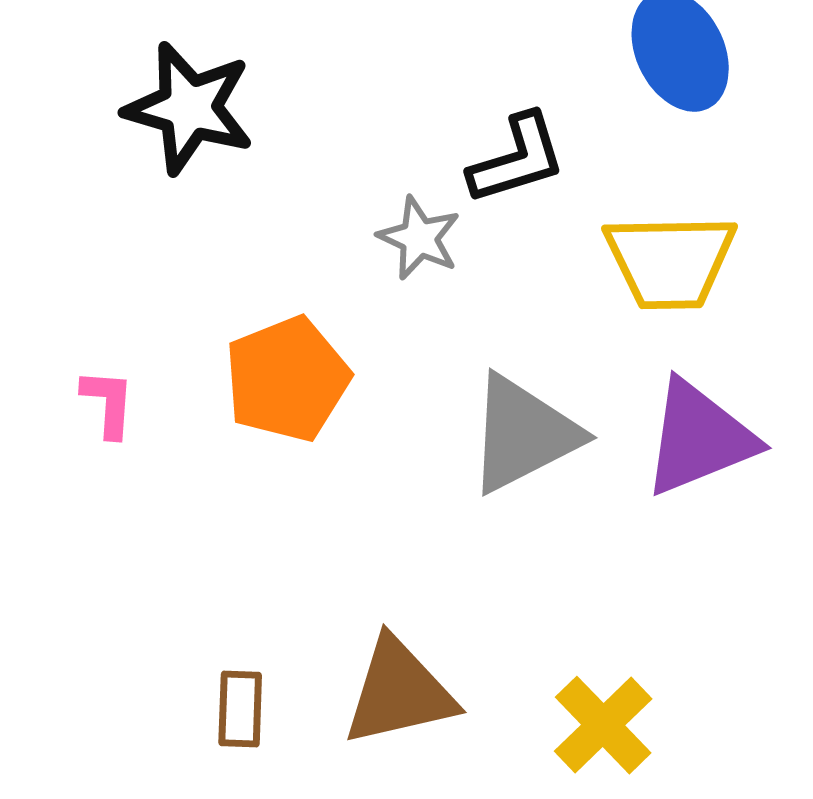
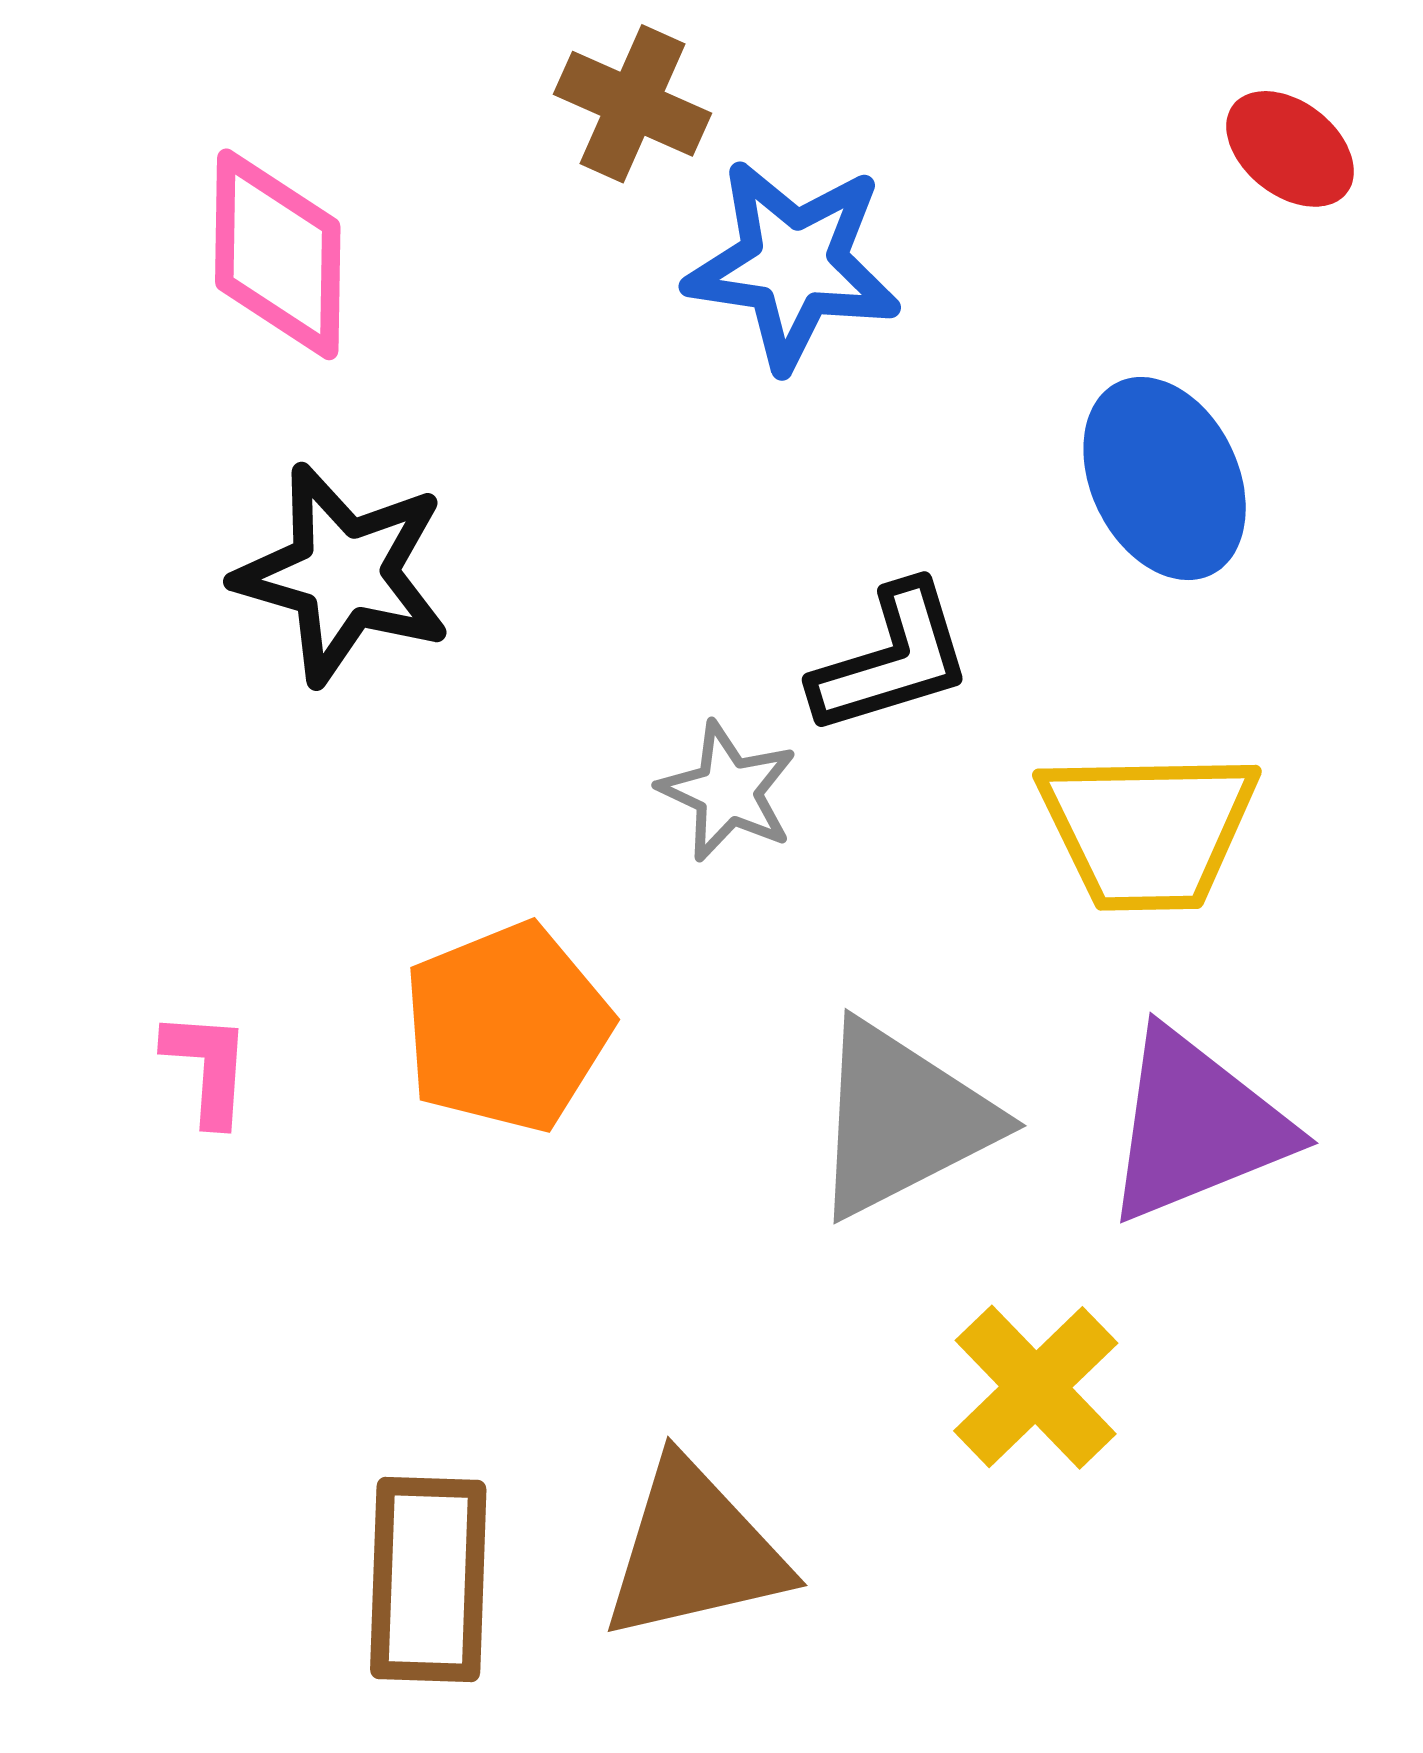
brown rectangle: (240, 709) -> (428, 1579), size x1.6
yellow cross: (603, 725) -> (1036, 1387), moved

